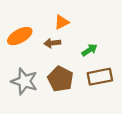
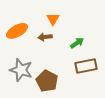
orange triangle: (62, 22) -> (53, 19), turned -32
brown pentagon: (60, 79) -> (47, 81), moved

